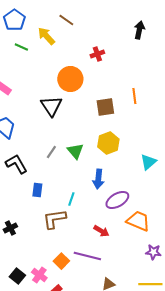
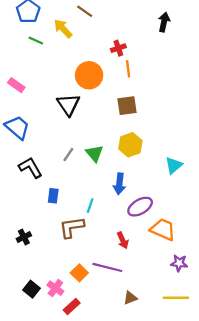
orange line: (134, 96) -> (128, 69), moved
red arrow: (101, 231) -> (123, 240), turned 35

